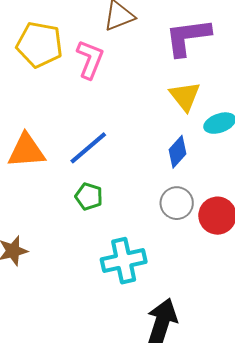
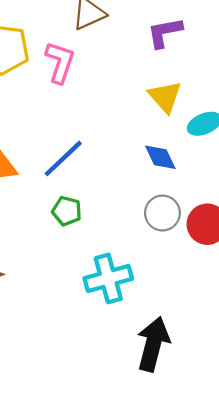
purple L-shape: (188, 37) -> (165, 32), size x0.7
blue diamond: (177, 152) -> (160, 157), turned -64

